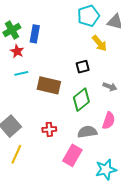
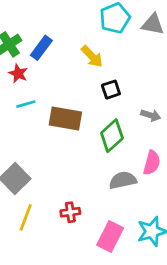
blue rectangle: (35, 34) -> (41, 48), turned 30
yellow arrow: (99, 43) -> (92, 56), moved
red cross: (49, 129) -> (70, 212), moved
pink rectangle: (72, 155) -> (110, 236), moved

